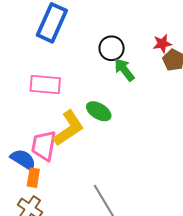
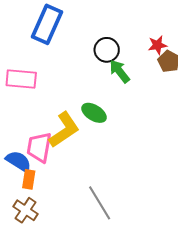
pink rectangle: (45, 84) -> (21, 79), moved

